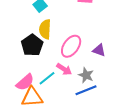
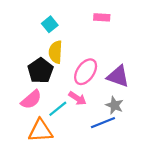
purple triangle: (99, 50) -> (118, 76), size x1.5
gray star: (86, 75) -> (115, 105), moved
pink semicircle: (25, 82) -> (31, 99), moved

